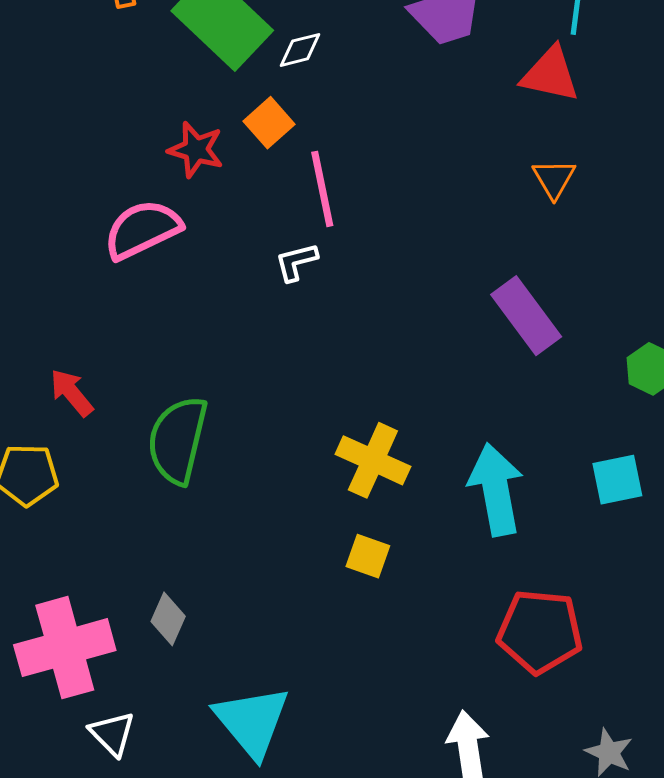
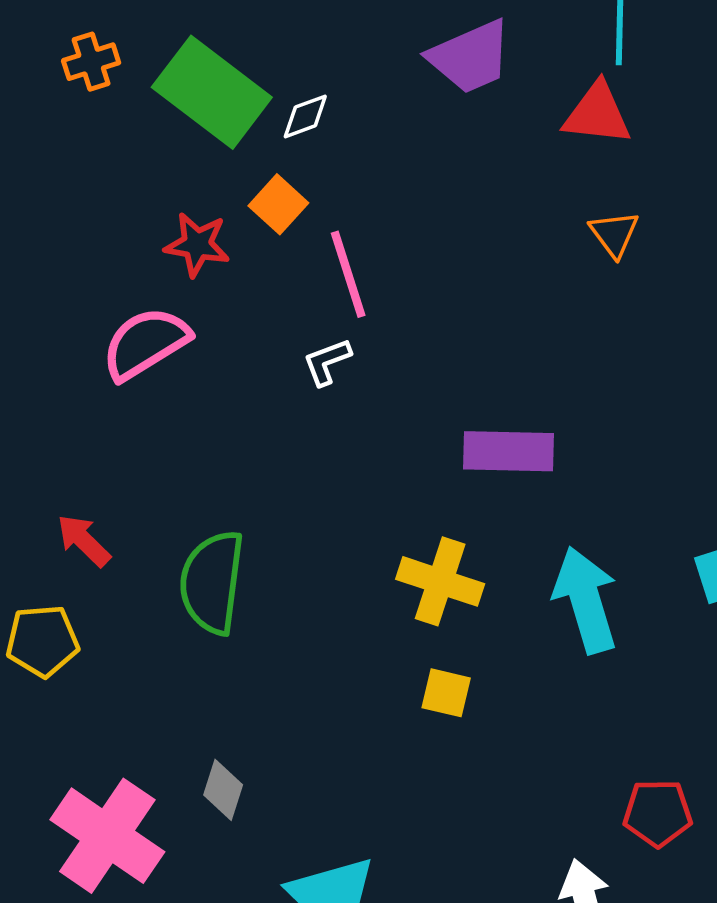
purple rectangle: (526, 316) -> (509, 451), moved, turned -46
red pentagon: (540, 631) -> (658, 813), moved, size x0.7
pink cross: (65, 648) -> (107, 836), turned -34

